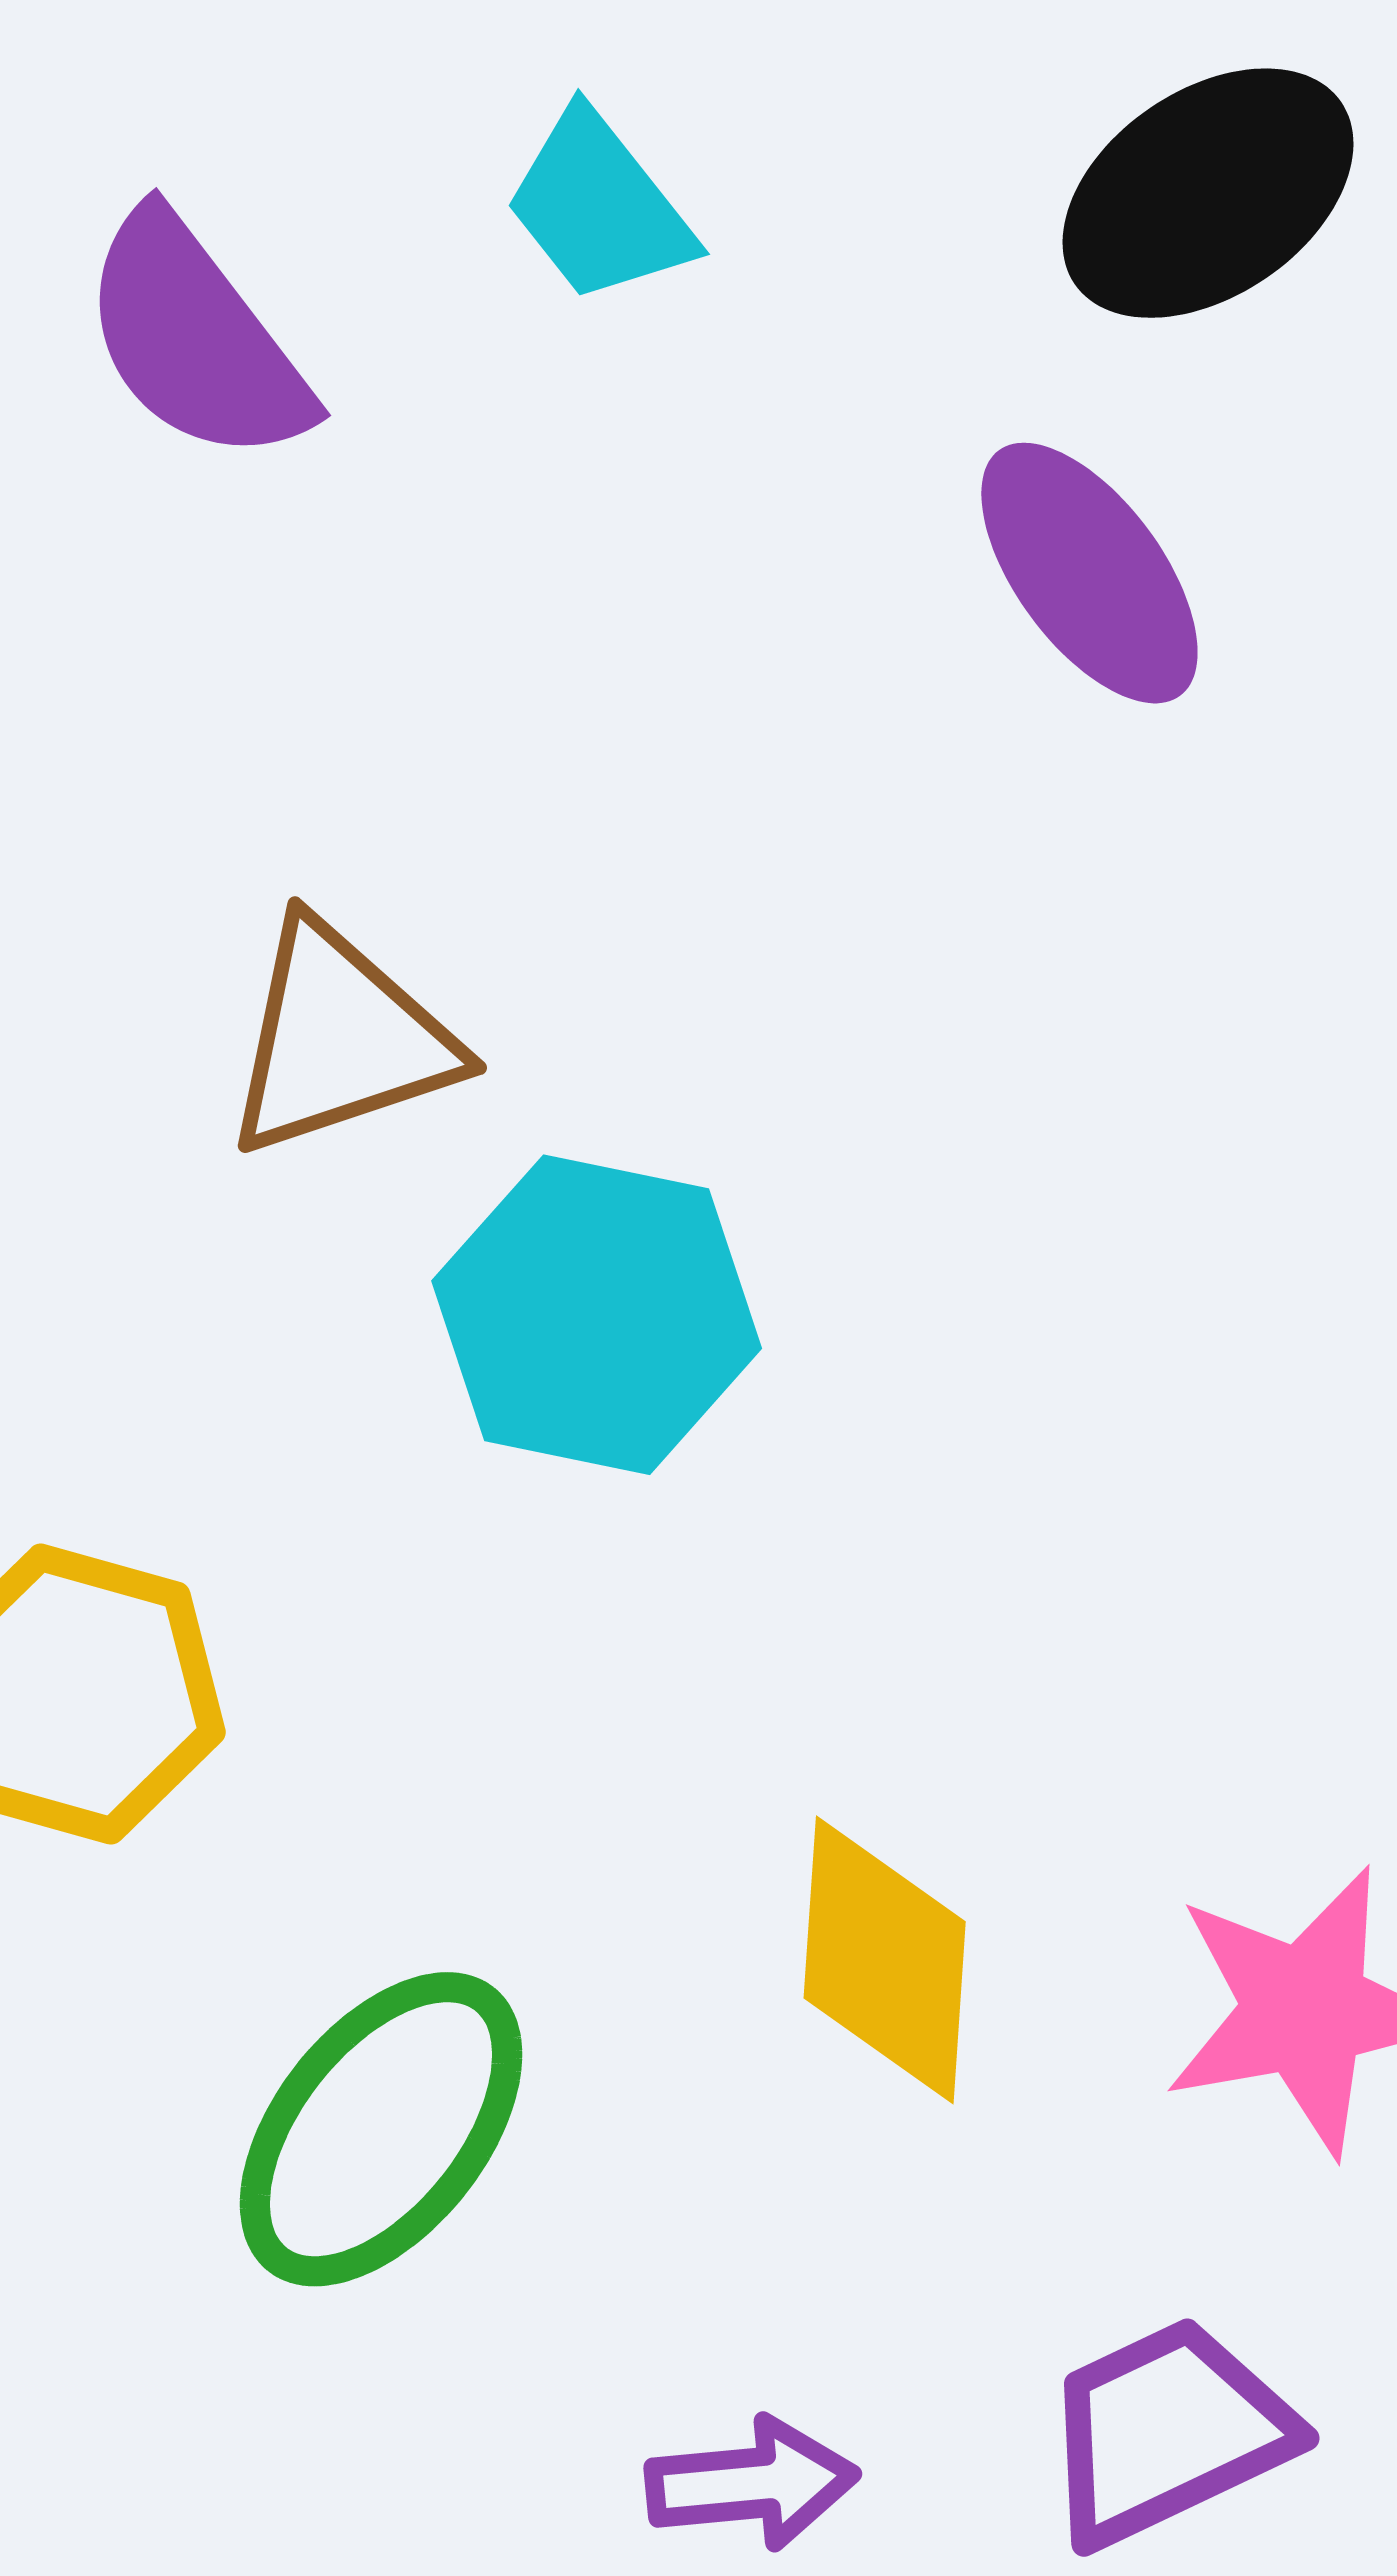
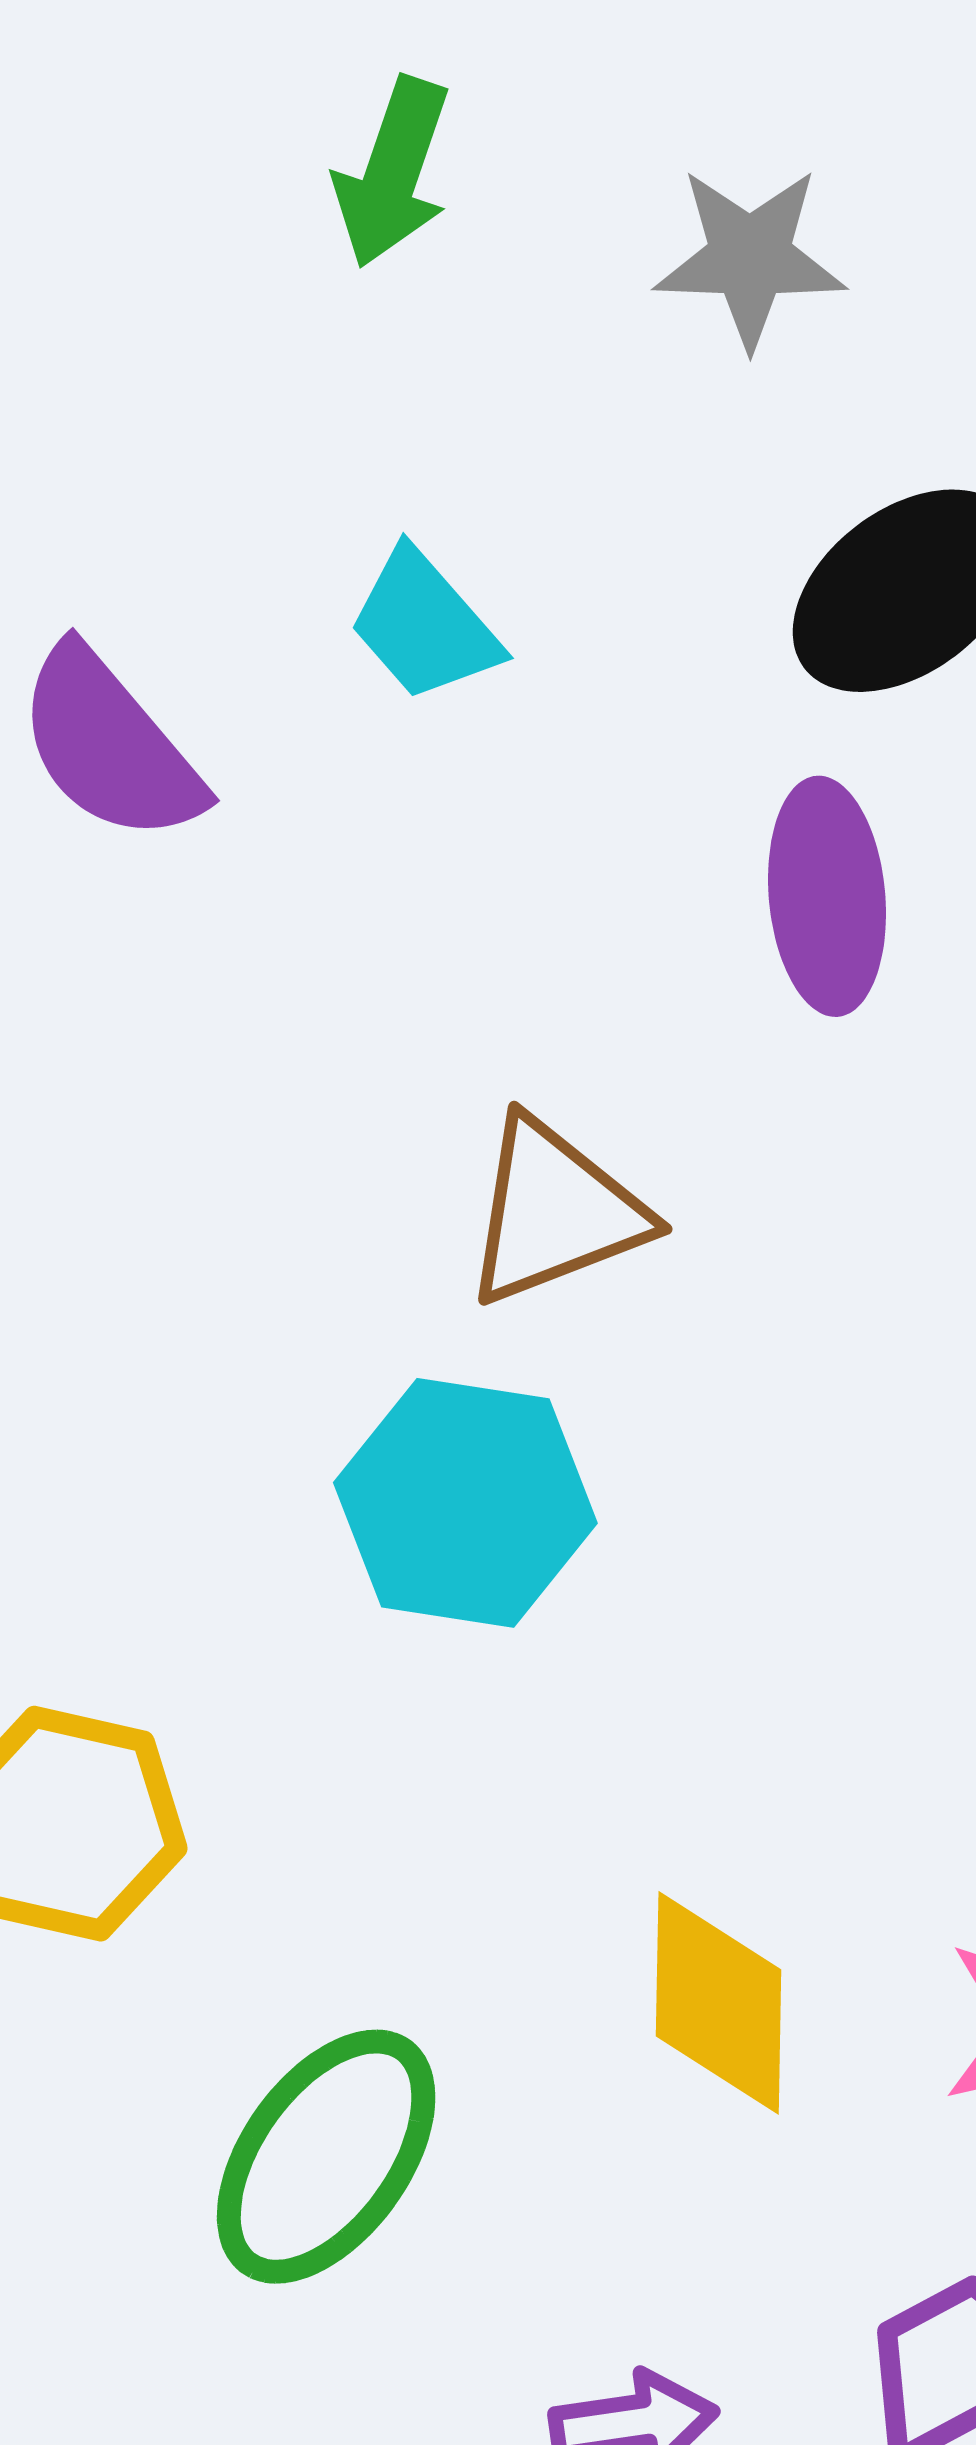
purple ellipse: (1089, 573) -> (827, 896), turned 34
brown triangle: (340, 1039) -> (555, 1212), moved

